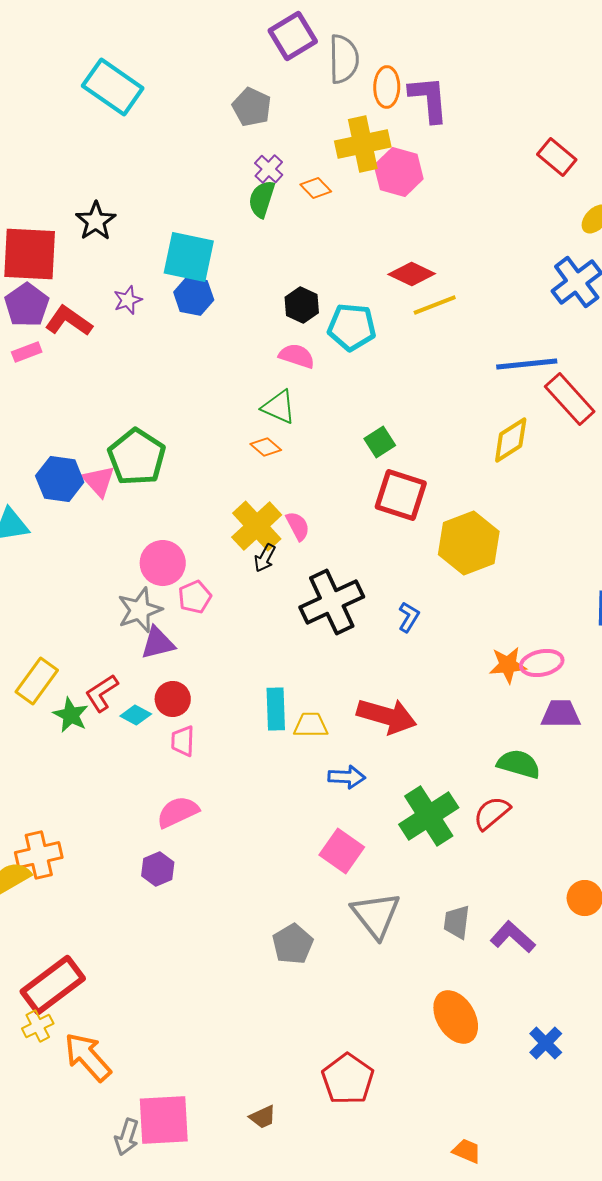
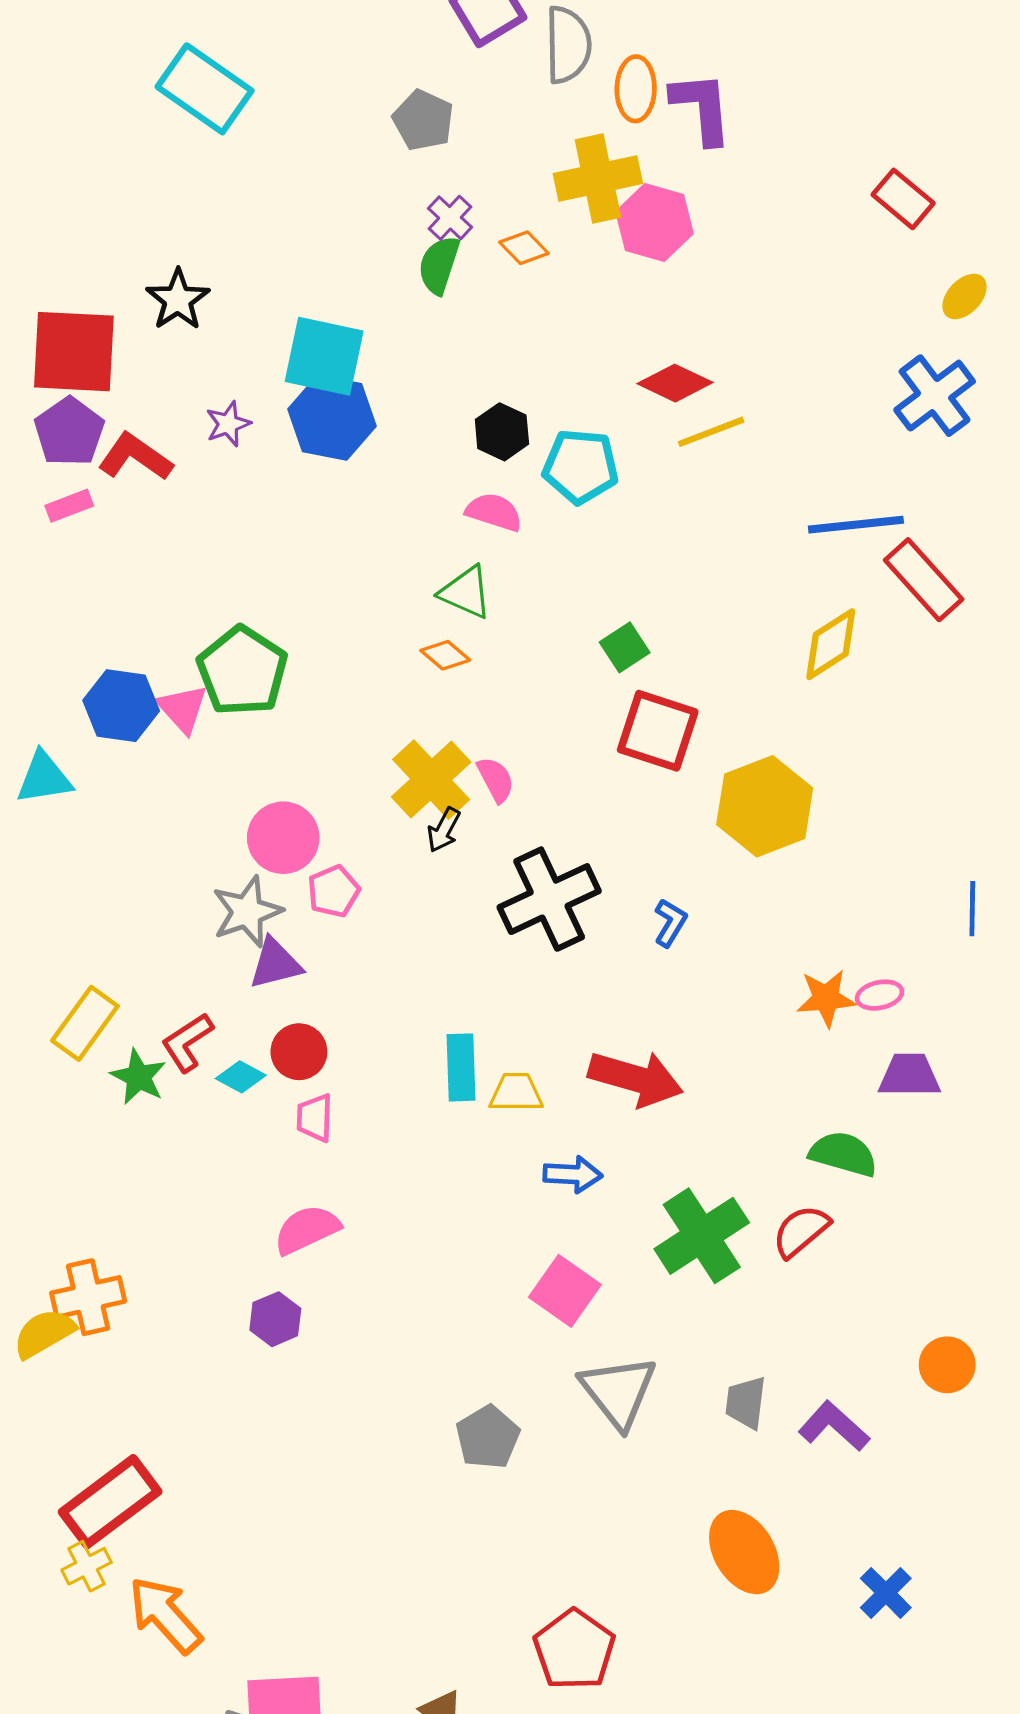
blue hexagon: (194, 296) -> (332, 418), size x1.4
pink ellipse: (542, 663) -> (880, 995), size x0.7

